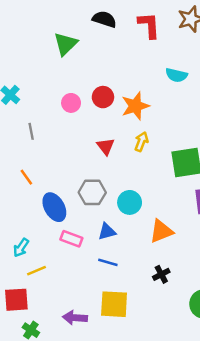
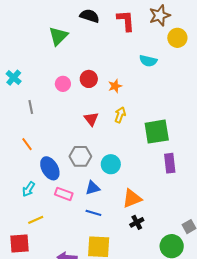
orange star: (135, 106) -> (115, 86), size x0.6
orange triangle: (161, 231) -> (132, 199), moved
cyan arrow: (21, 248) -> (29, 189), moved

